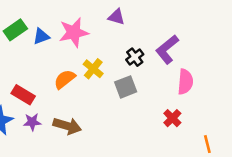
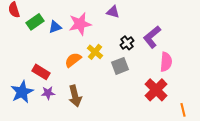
red cross: (172, 118) -> (156, 90), size x1.6
brown arrow: (67, 126) -> (75, 96), turned 60

